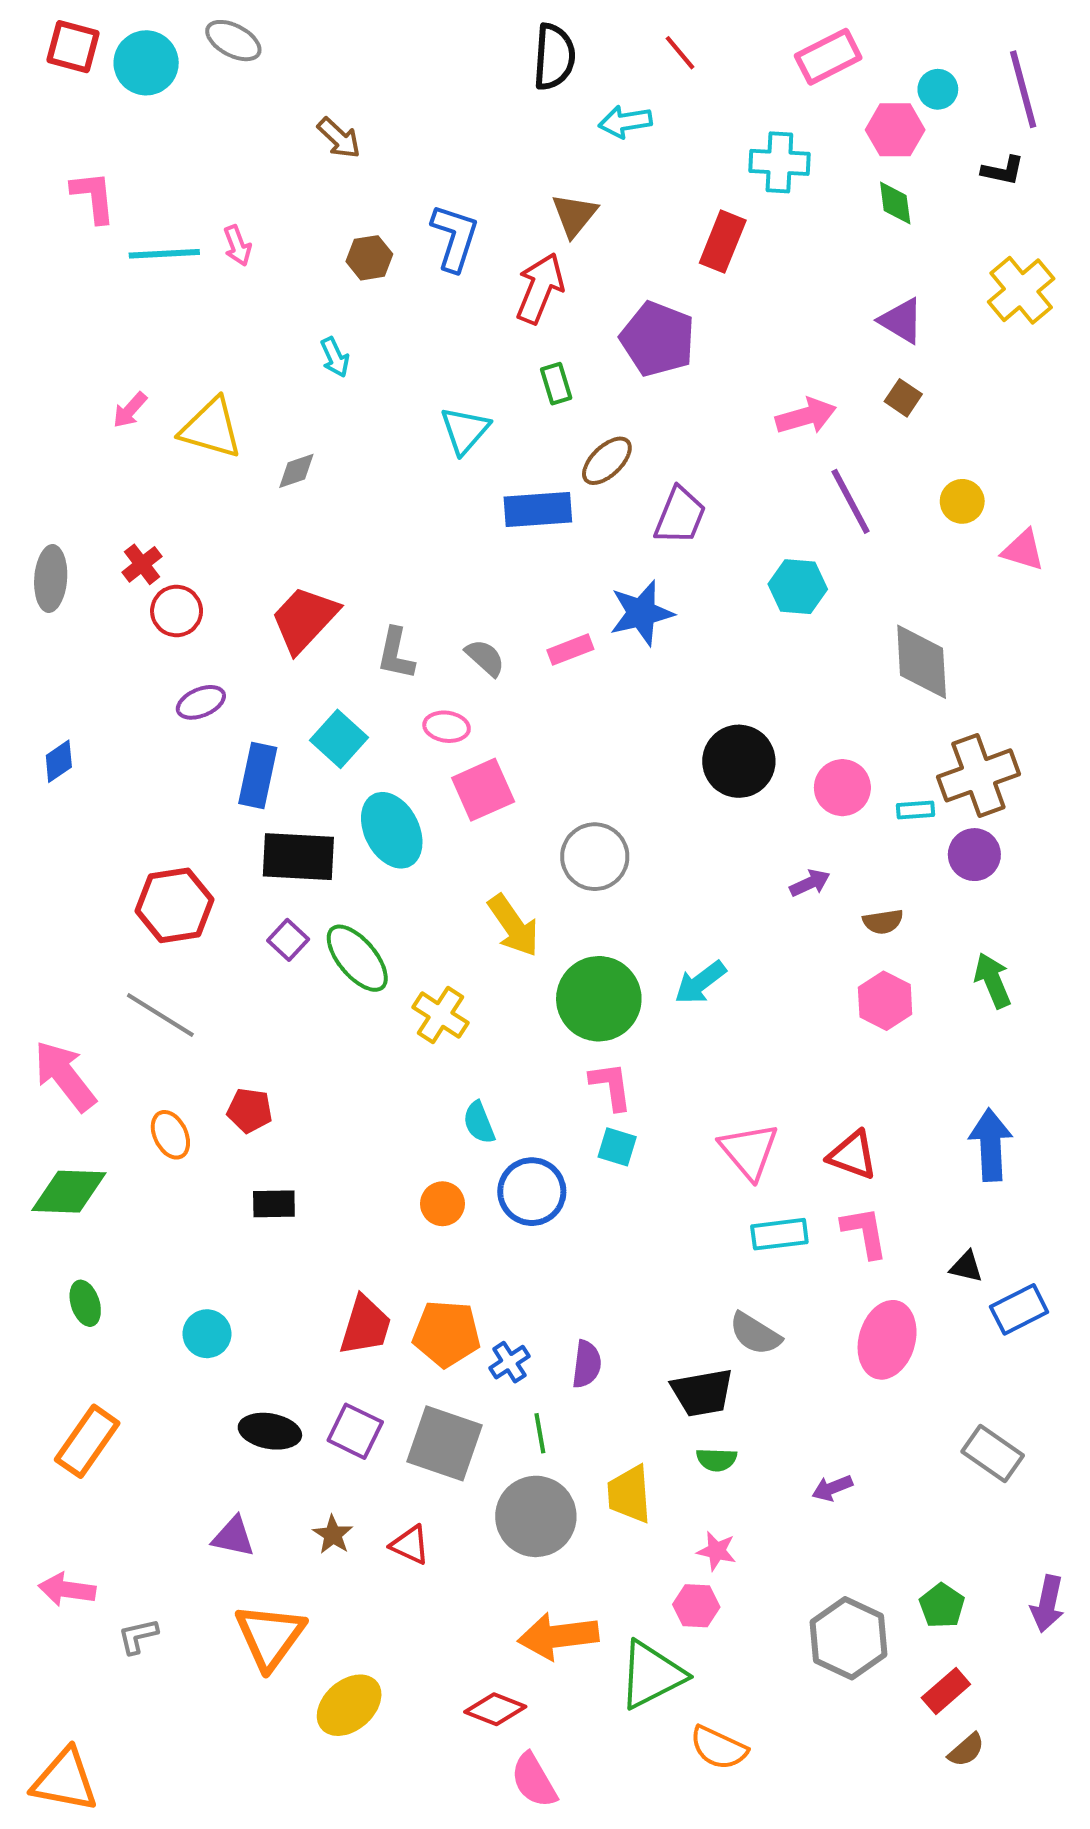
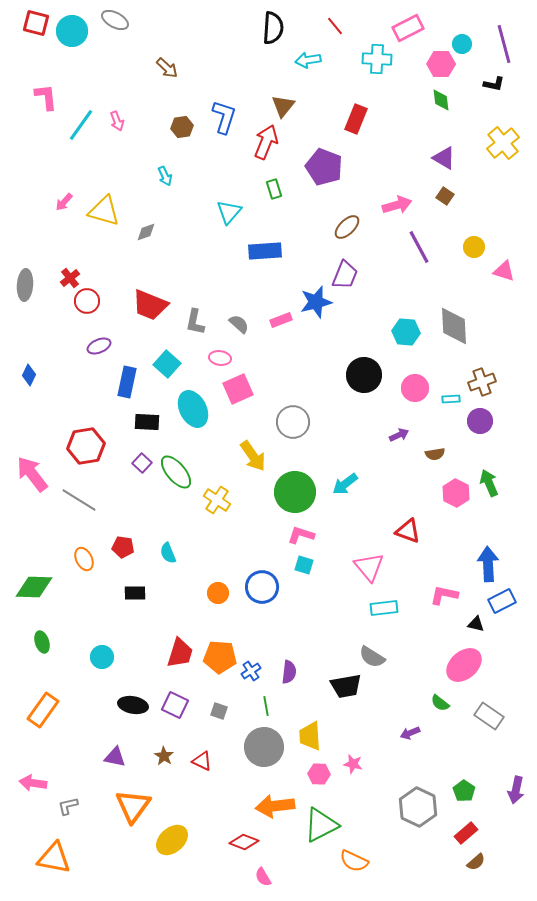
cyan cross: (779, 162) -> (377, 59), moved
cyan line: (164, 254) -> (81, 125), turned -52
brown ellipse: (607, 461) -> (347, 227), moved
purple trapezoid: (680, 516) -> (345, 275), moved
cyan hexagon: (798, 587) -> (406, 332), moved
red trapezoid: (304, 619) -> (150, 305), turned -111
blue diamond: (59, 761) -> (29, 375), turned -30
brown cross: (978, 775) -> (482, 382), size x0.7
black rectangle: (298, 857) -> (147, 422), size x0.7
pink hexagon: (885, 1001) -> (456, 493), moved
pink arrow: (65, 1076) -> (32, 474), moved
pink L-shape: (611, 1086) -> (301, 535), turned -64
cyan semicircle: (479, 1123) -> (168, 553), moved
red triangle: (853, 1155) -> (408, 531), moved
pink L-shape: (865, 1232) -> (444, 595), moved, turned -68
blue rectangle: (1019, 1309) -> (502, 601), moved
pink ellipse: (887, 1340) -> (464, 665), moved, turned 33
gray square: (445, 1443) -> (219, 711), size x0.5
green semicircle: (717, 1460) -> (440, 703), moved, turned 36
pink hexagon: (696, 1606) -> (319, 774), moved
orange triangle: (65, 1780) -> (54, 858), moved
pink semicircle: (534, 1780) -> (263, 877), size x0.7

